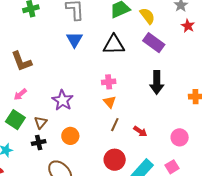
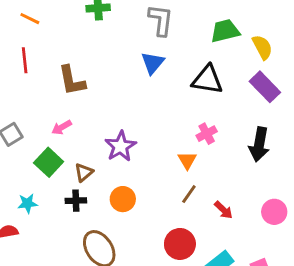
pink cross: (109, 82) -> (207, 134), moved, turned -32
pink circle: (180, 137) -> (274, 212), moved

